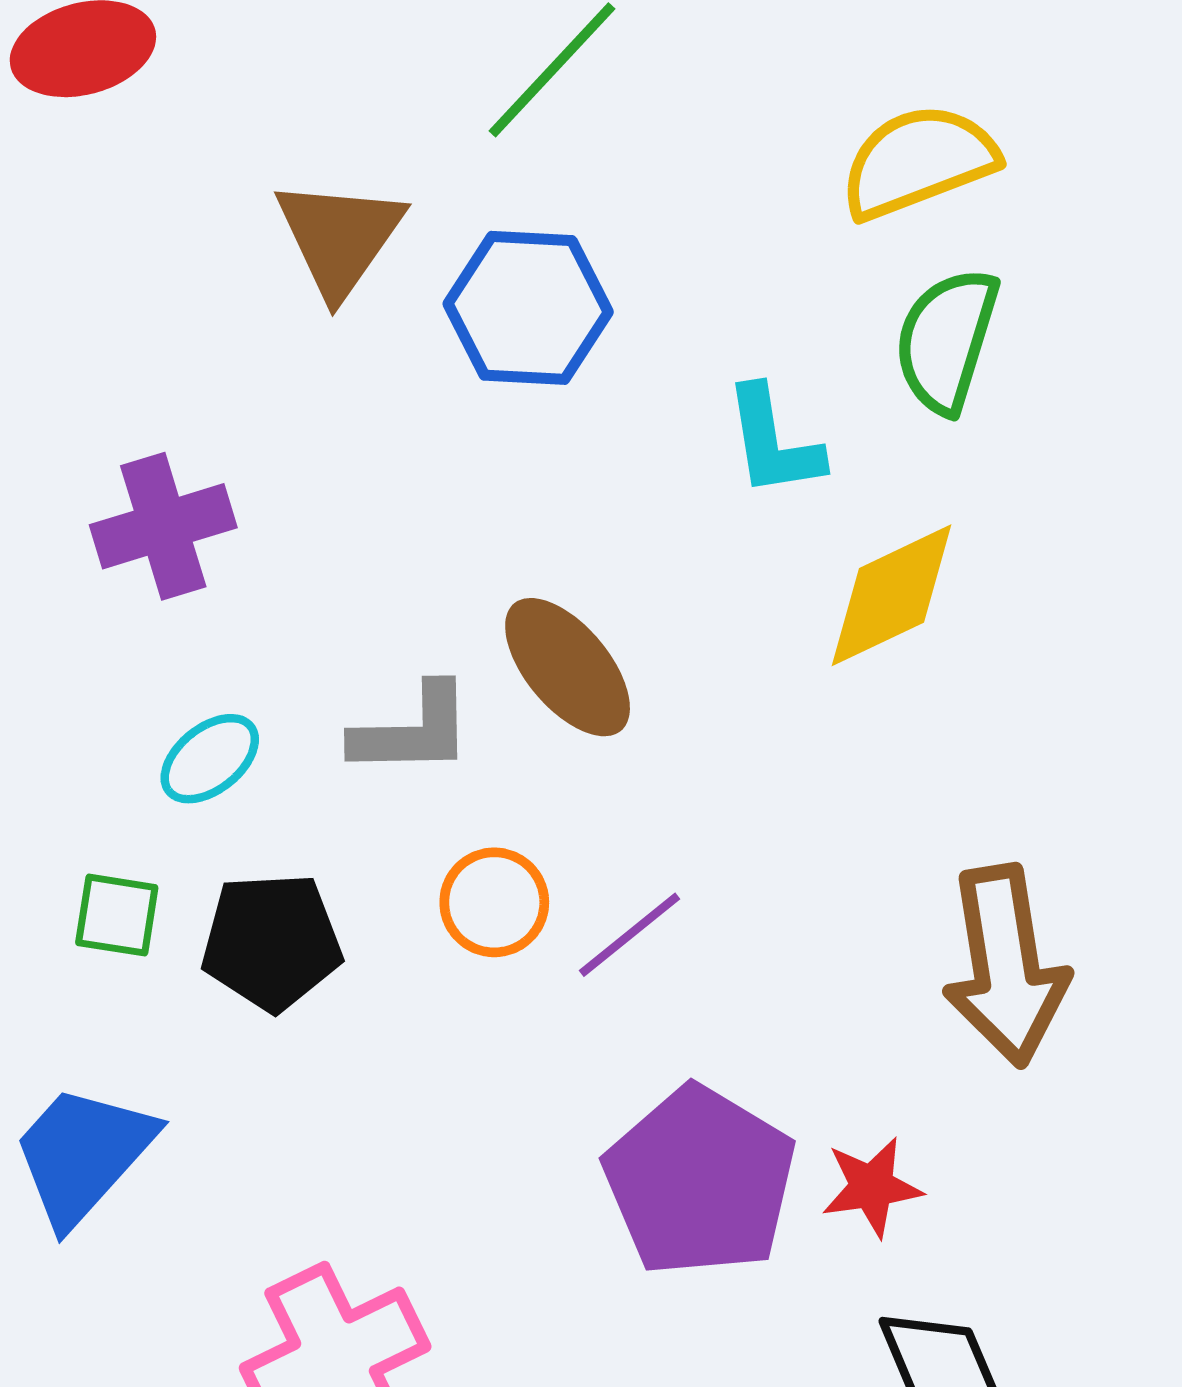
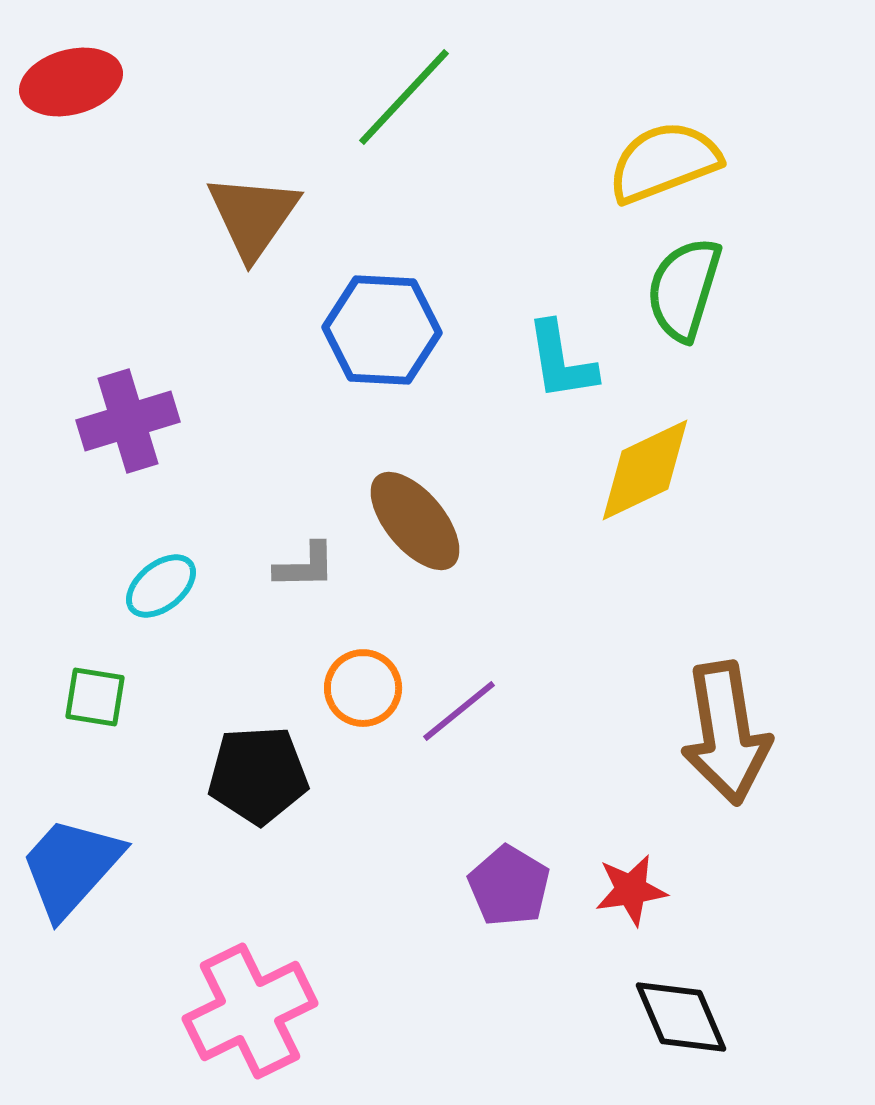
blue hexagon: (528, 308) -> (382, 330), moved
gray L-shape: (413, 730) -> (305, 566), size x0.7
black pentagon: (272, 942) -> (258, 775), moved
purple pentagon: (700, 1181) -> (509, 886), size x0.6

